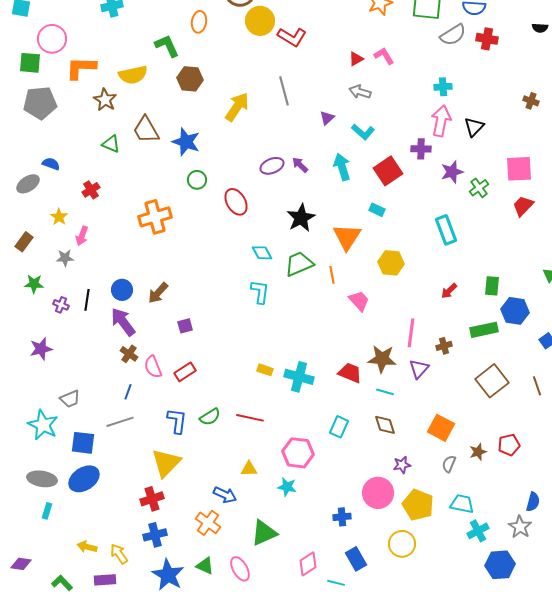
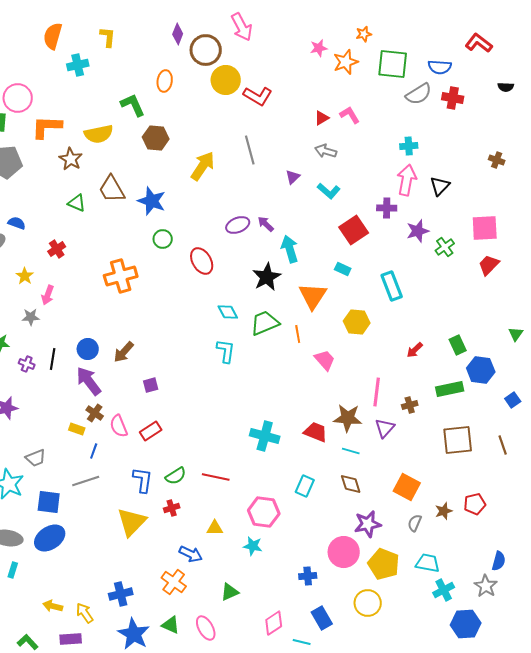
cyan arrow: (342, 167) -> (290, 249), moved
cyan rectangle: (446, 230) -> (392, 286), moved
green rectangle: (492, 286) -> (458, 345), turned -30
yellow rectangle: (265, 370) -> (77, 429), moved
brown square: (492, 381) -> (458, 440), turned 32
purple star: (402, 465) -> (368, 524), size x1.5
red cross: (152, 499) -> (172, 508), moved, size x0.7
green triangle: (264, 533) -> (230, 592), size x0.7

